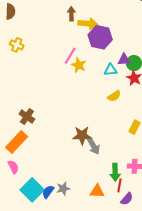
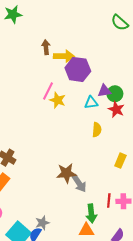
yellow semicircle: (114, 96) -> (97, 130), turned -48
green arrow: (115, 172) -> (91, 213), moved
red line: (119, 185) -> (109, 201), moved
gray star: (63, 189) -> (42, 223), moved

